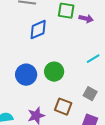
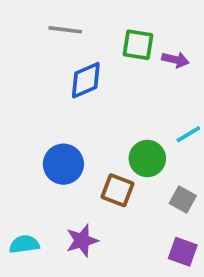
green circle: (54, 72) -> (147, 159), moved
brown square: (63, 107) -> (117, 190), moved

